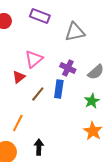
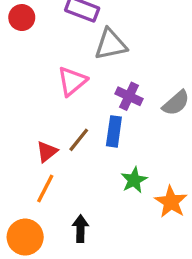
gray triangle: (75, 32) -> (111, 44), moved
red triangle: (19, 77) -> (47, 152), moved
green star: (92, 101) -> (134, 180), moved

